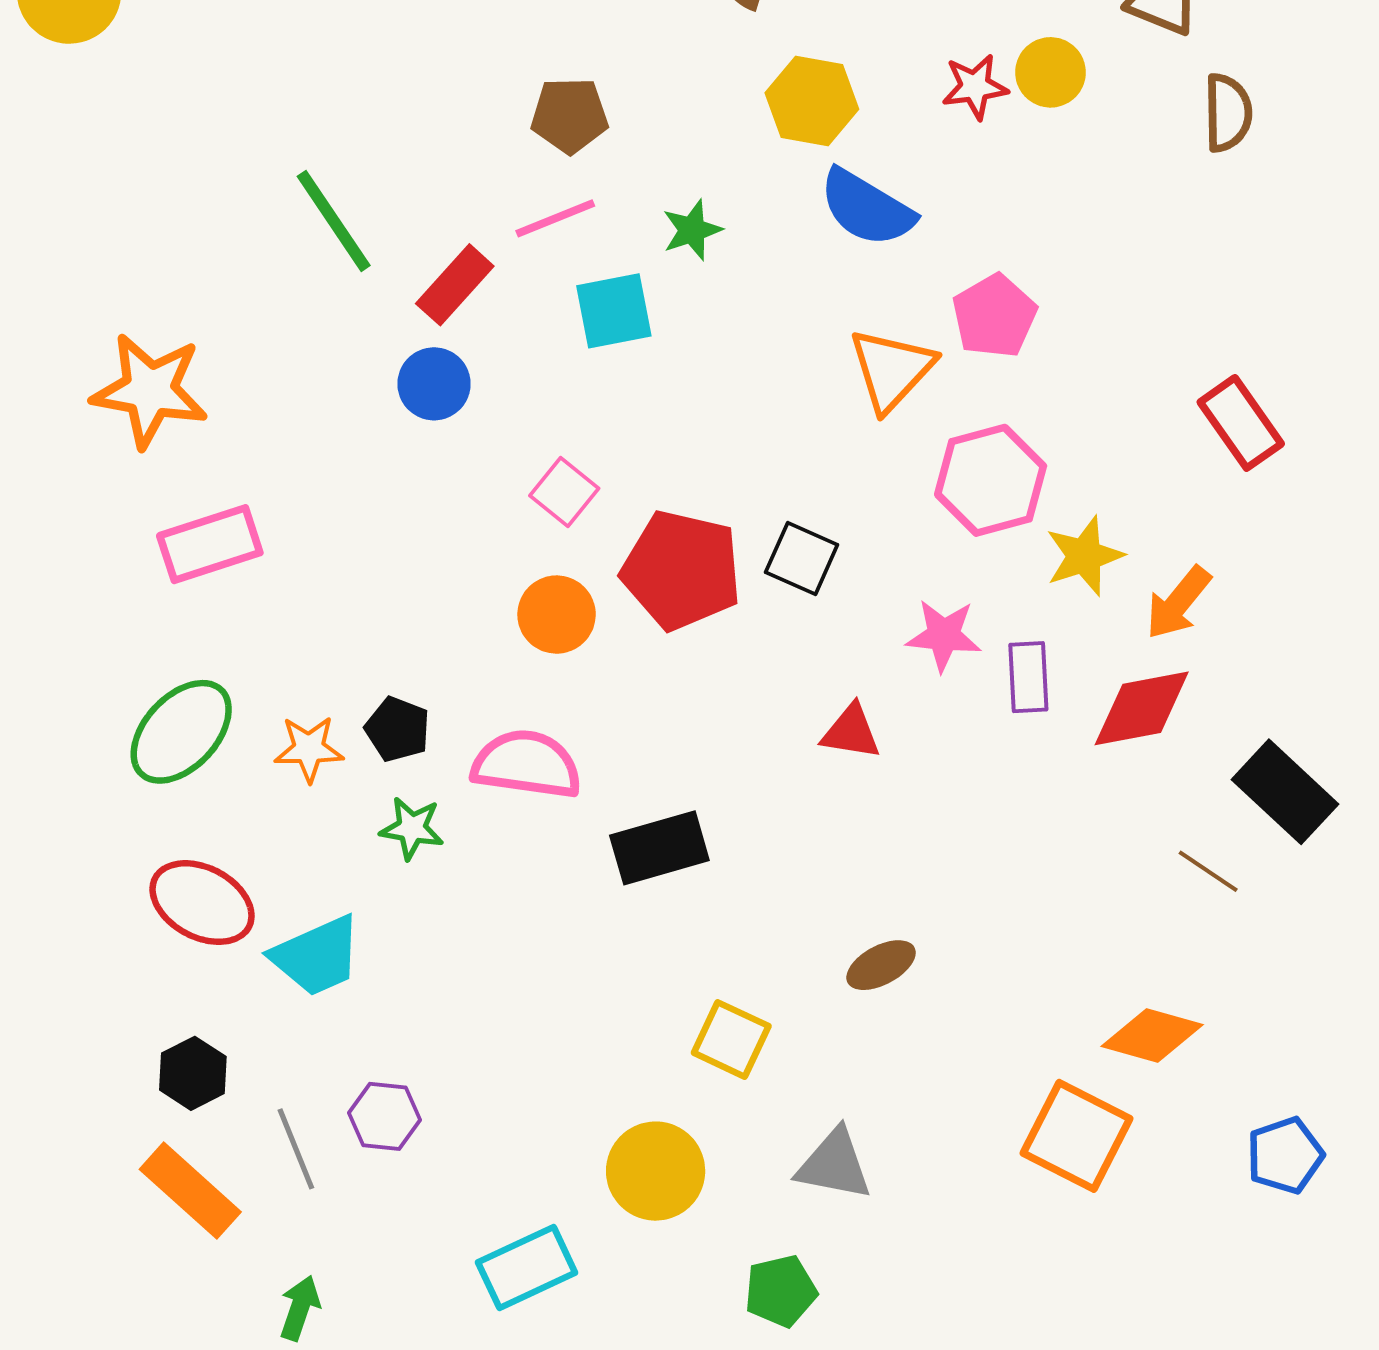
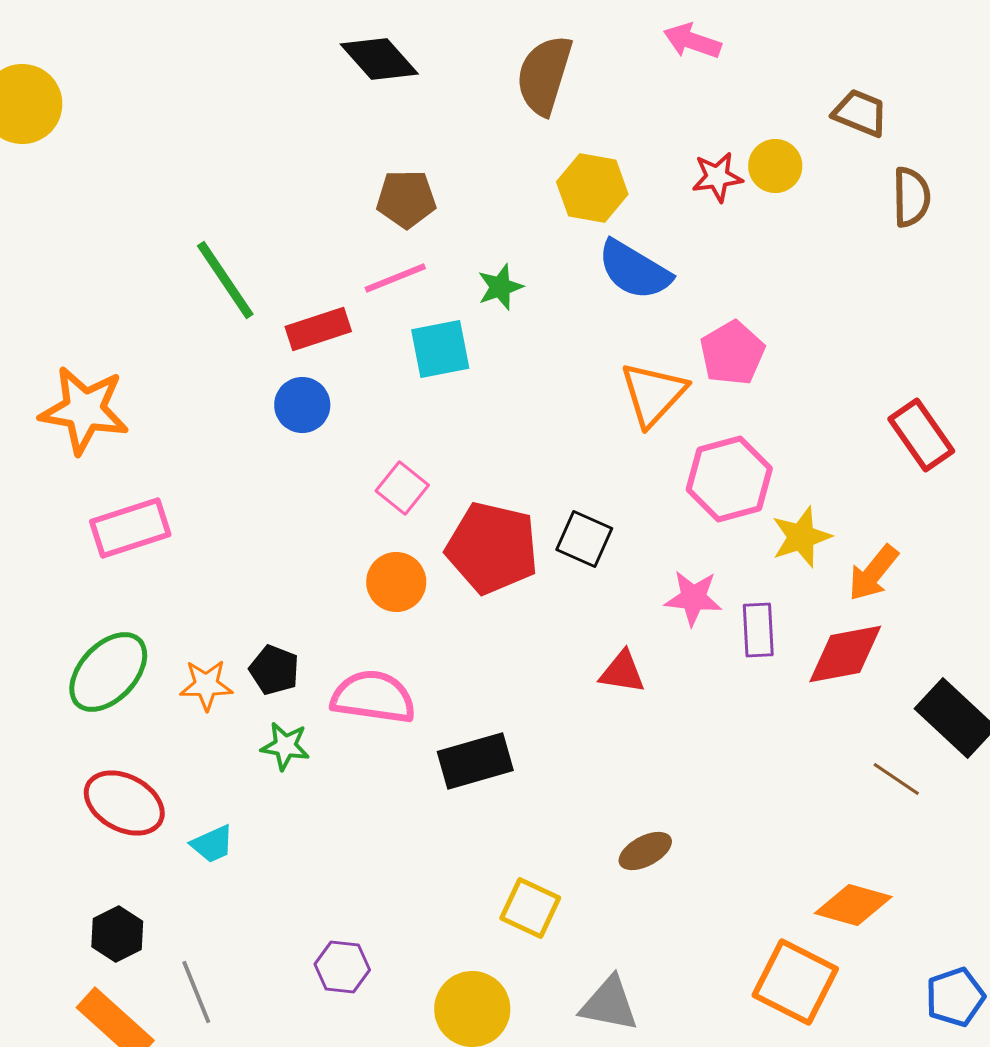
red rectangle: (455, 285) -> (318, 329), turned 30
cyan trapezoid: (317, 956) -> (212, 844), size x0.6
purple hexagon: (384, 1116) -> (342, 967), moved

